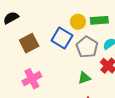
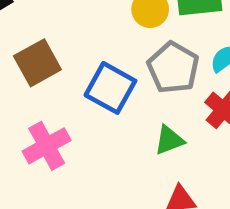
blue square: (62, 38) -> (110, 88), moved

